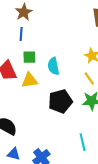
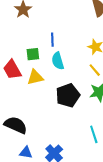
blue line: (21, 34) -> (52, 40), moved

